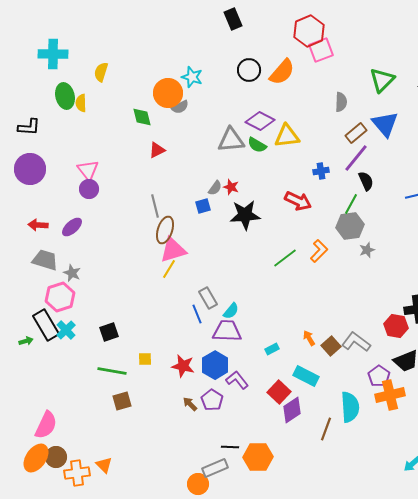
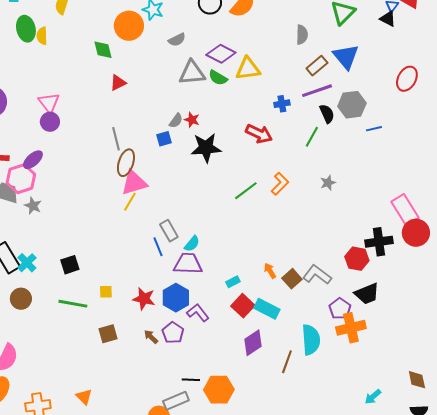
gray semicircle: (180, 107) -> (177, 40), moved
purple line: (356, 158) -> (317, 91), turned 32
gray hexagon: (350, 226) -> (352, 105), moved
pink hexagon: (60, 297) -> (21, 179), moved
red square: (279, 392) -> (243, 306), moved
brown square: (122, 401) -> (108, 334), moved
brown circle: (56, 457) -> (21, 299), moved
orange triangle: (104, 465) -> (84, 397), moved

